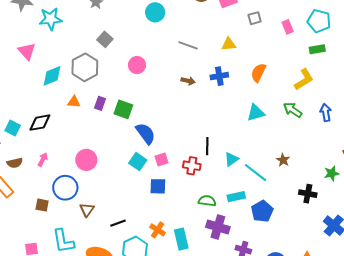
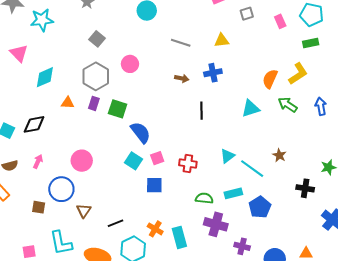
gray hexagon: (85, 67) -> (96, 76), moved
orange semicircle: (258, 73) -> (270, 79), moved
black line: (207, 146) -> (201, 111), moved

